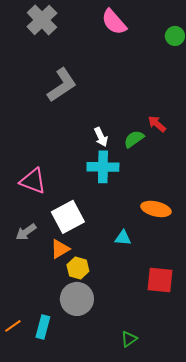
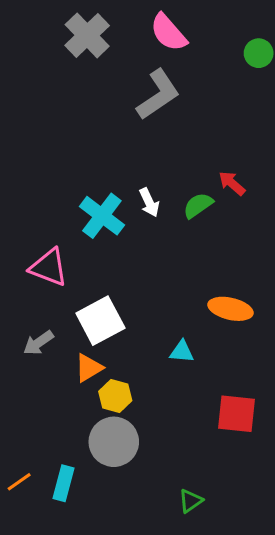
gray cross: (42, 20) -> (87, 35), moved
gray L-shape: (62, 85) -> (158, 95), moved
cyan cross: (103, 167) -> (102, 216), moved, turned 36

